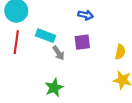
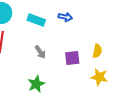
cyan rectangle: (45, 36) -> (36, 20), moved
purple square: (82, 42) -> (72, 58), moved

